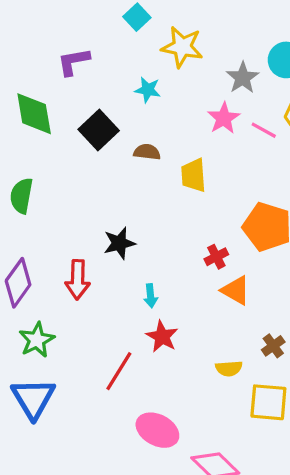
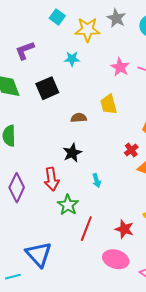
gray star: (243, 78) -> (116, 18), moved
black square: (99, 130) -> (47, 88), turned 30
brown semicircle: (147, 152) -> (79, 118), moved
red star: (162, 337) -> (124, 229), moved
green star: (37, 340) -> (68, 205), moved

